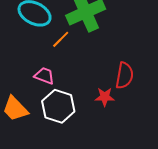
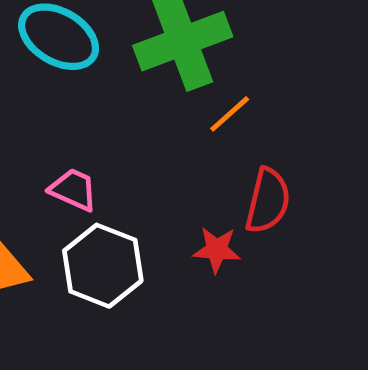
orange line: (61, 39) -> (230, 114), moved

